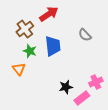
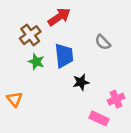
orange triangle: (19, 69) -> (15, 99), moved
black star: (66, 87) -> (81, 82), moved
pink rectangle: (82, 98) -> (99, 118), turned 63

